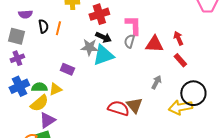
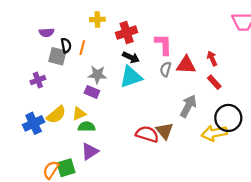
gray square: (16, 36) -> (57, 56), moved
gray semicircle: (129, 41) -> (166, 69), moved
gray star: (89, 47) -> (97, 75), moved
gray arrow: (156, 82) -> (188, 106), size x1.5
blue cross: (19, 86) -> (34, 123), moved
green semicircle: (39, 87) -> (87, 127), moved
yellow semicircle: (39, 103) -> (56, 115), moved
purple triangle: (47, 120) -> (90, 151), moved

